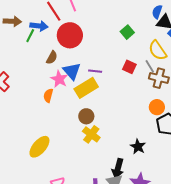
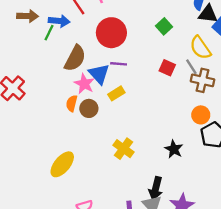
red circle: (70, 35) -> (111, 33), moved
brown semicircle: (52, 58) -> (75, 58), size x1.6
purple line: (95, 71) -> (119, 64), moved
yellow rectangle: (86, 88) -> (116, 93), size x0.6
brown circle: (86, 116) -> (89, 108), moved
black star: (138, 147) -> (174, 149), moved

